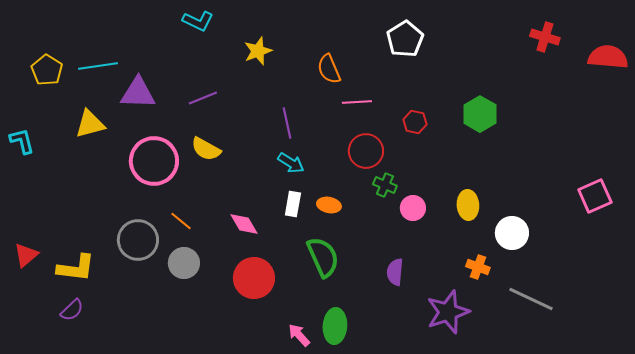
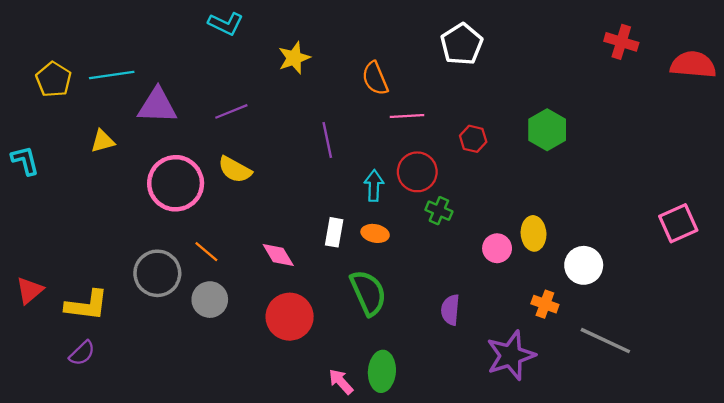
yellow triangle: (90, 124) -> (103, 141), size x0.7
cyan arrow: (291, 163) -> (374, 186), moved, turned -120
pink circle: (413, 208) -> (497, 248), moved

